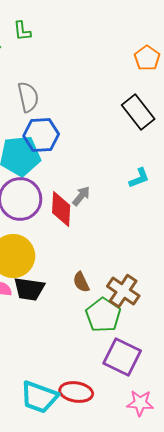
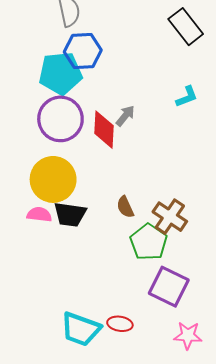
red ellipse: (76, 392) -> (120, 324), size x0.7

